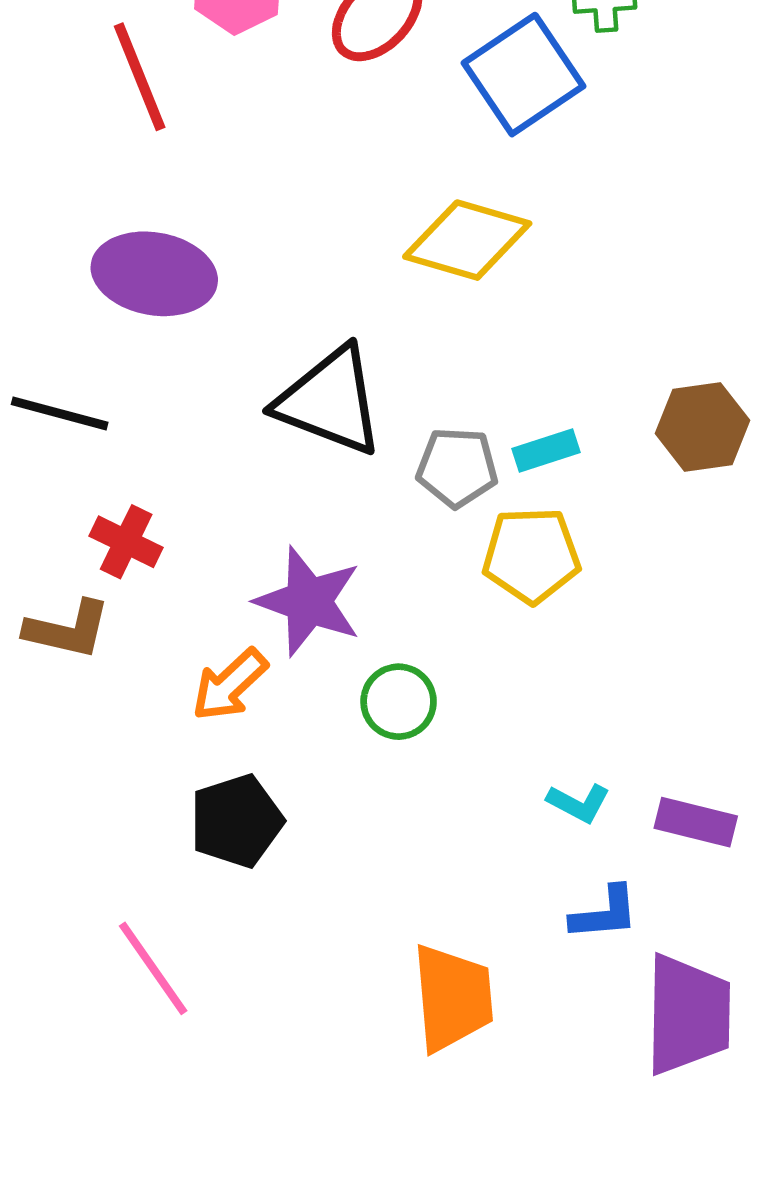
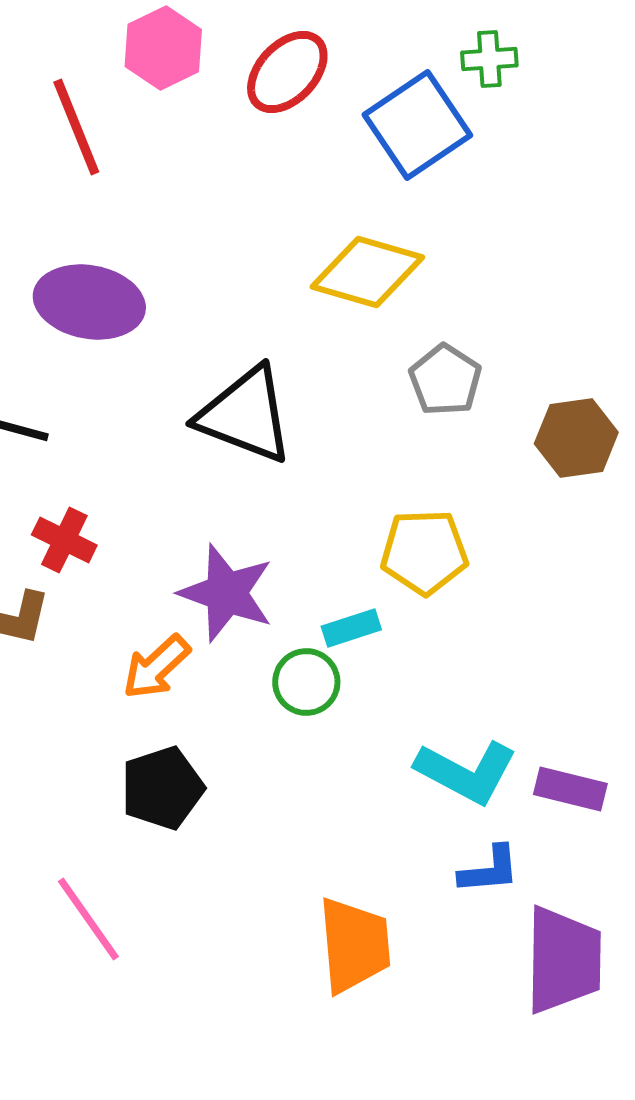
cyan rectangle: (546, 451) -> (351, 628), moved
gray pentagon: (457, 467) -> (445, 380), moved, turned 30
cyan L-shape: (579, 803) -> (466, 772), size x1.8

